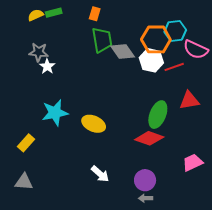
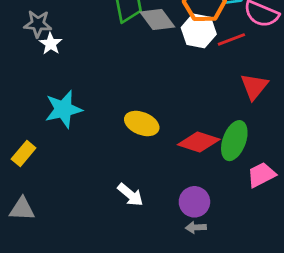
red triangle: (189, 100) -> (254, 86), turned -40
green ellipse: (158, 115) -> (234, 141), moved
yellow ellipse: (94, 124) -> (142, 123), moved

